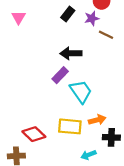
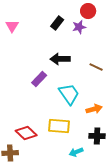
brown line: (106, 35) -> (96, 67), moved
purple rectangle: (60, 75) -> (39, 79), moved
orange arrow: (97, 120) -> (94, 109), moved

